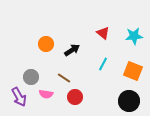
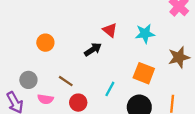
black arrow: (72, 50) -> (93, 49), moved
cyan line: (103, 64) -> (110, 89), moved

